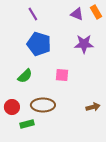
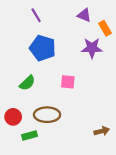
orange rectangle: (96, 12) -> (105, 28), moved
brown arrow: (93, 107) -> (102, 131), moved

